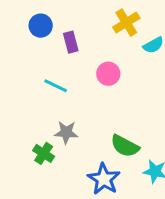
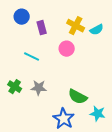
yellow cross: (126, 23) -> (76, 26), moved, turned -30
green cross: (44, 153) -> (15, 87), moved

